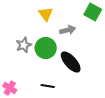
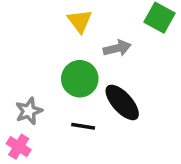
gray star: (24, 45) -> (29, 111), moved
black line: (48, 86) -> (83, 126), moved

